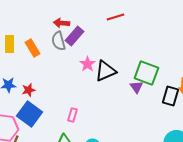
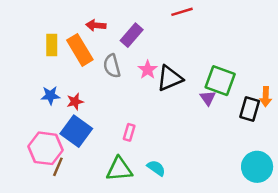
red arrow: (61, 23) -> (96, 25), moved
gray semicircle: (58, 41) -> (112, 66), moved
orange rectangle: (32, 48) -> (80, 50), size x1.4

